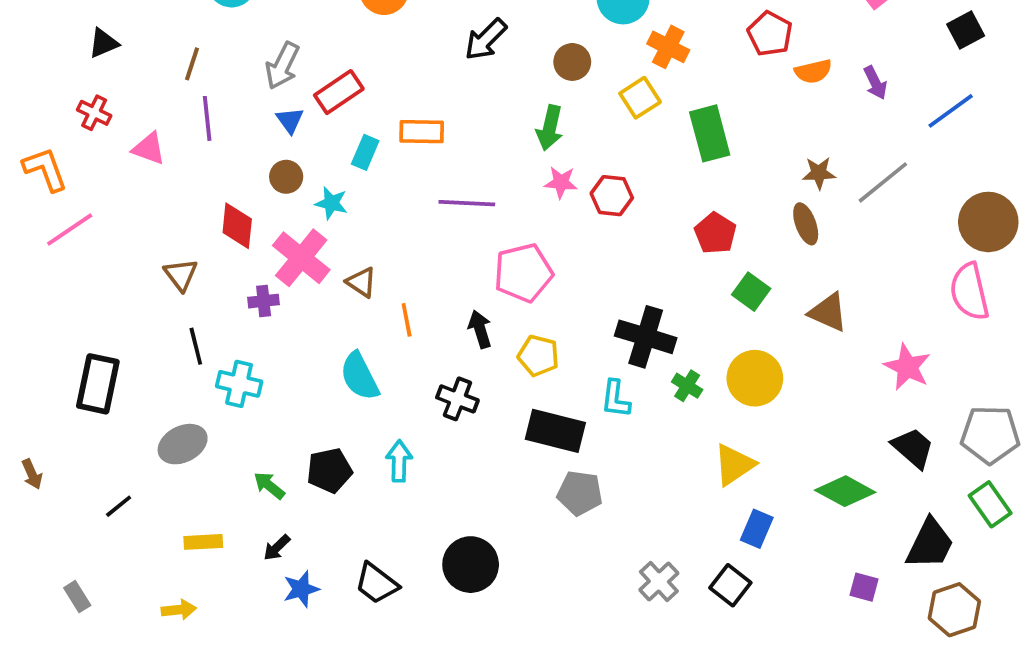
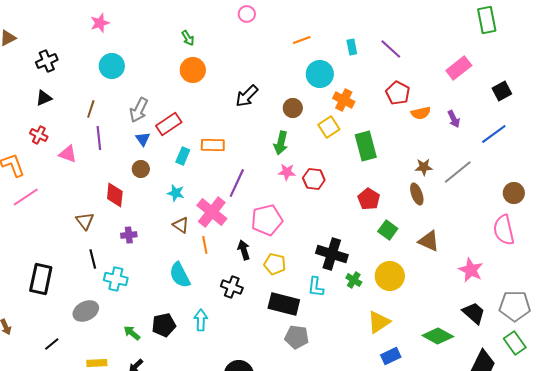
cyan star: (331, 203) -> (176, 193), moved
purple line: (467, 203) -> (237, 183), turned -68
brown circle: (988, 222) -> (514, 193), size x0.7
pink cross: (301, 258) -> (212, 212), moved
blue rectangle: (757, 529) -> (391, 356), turned 42

